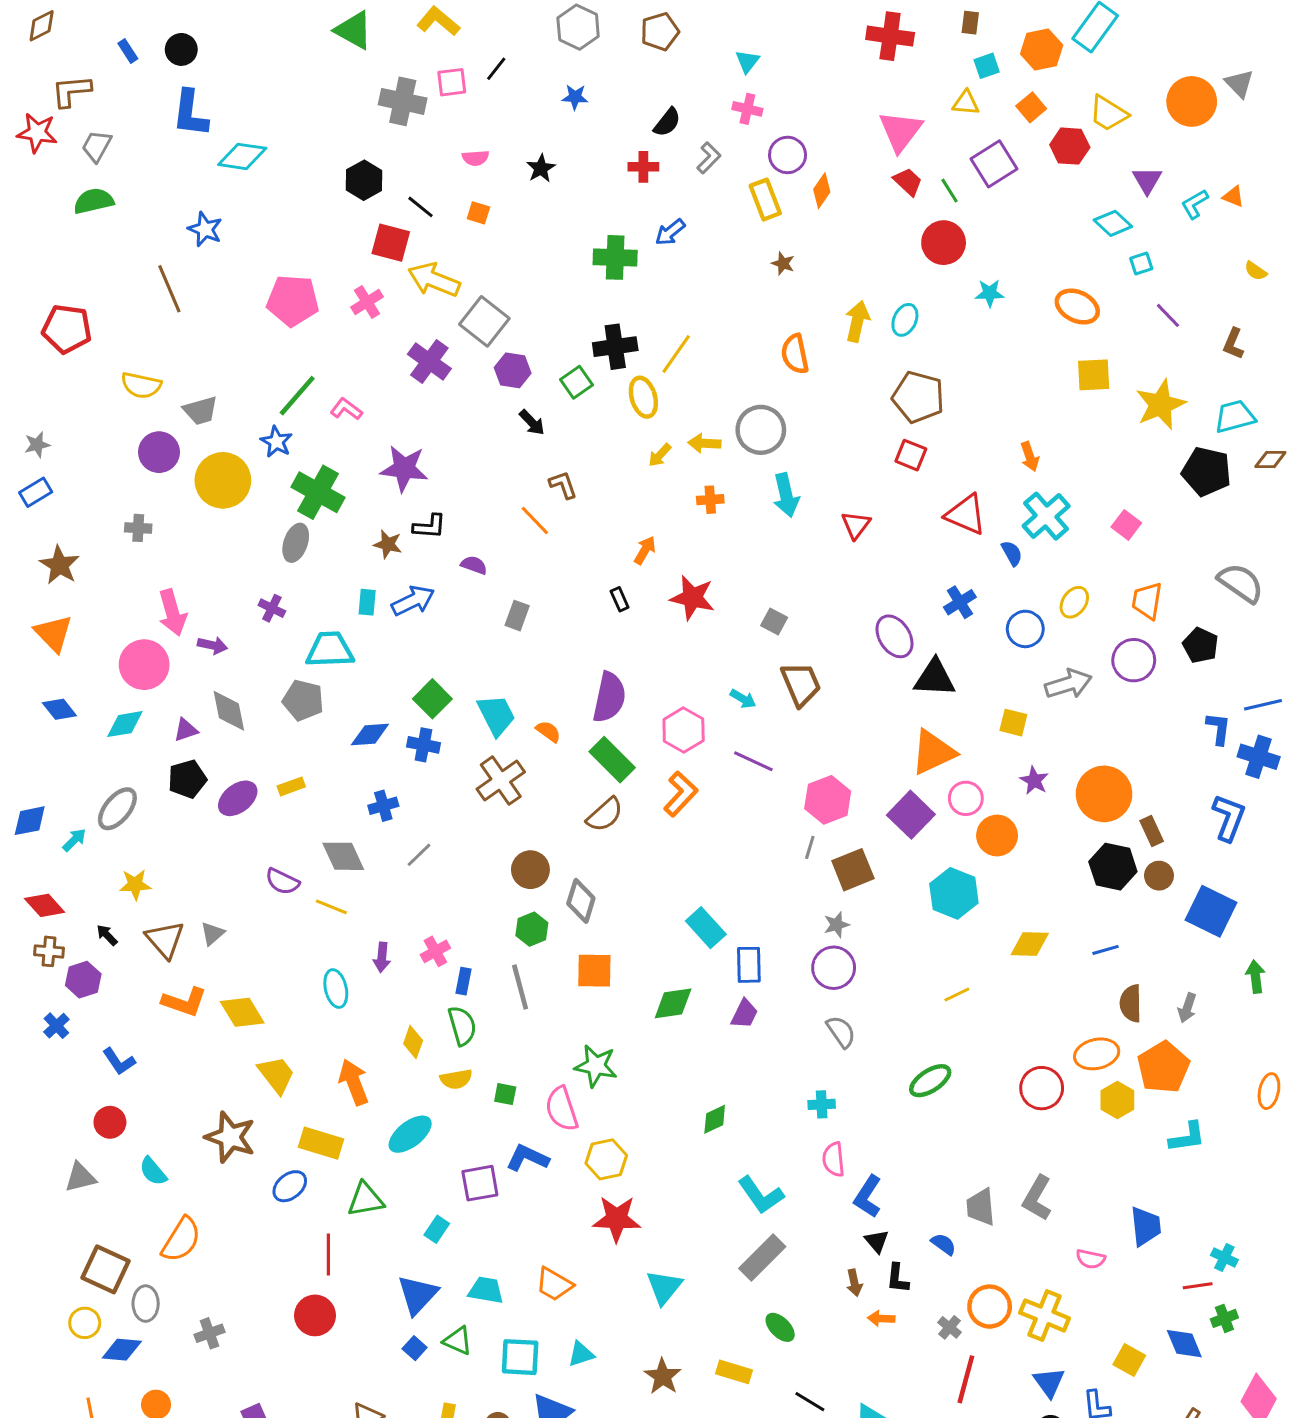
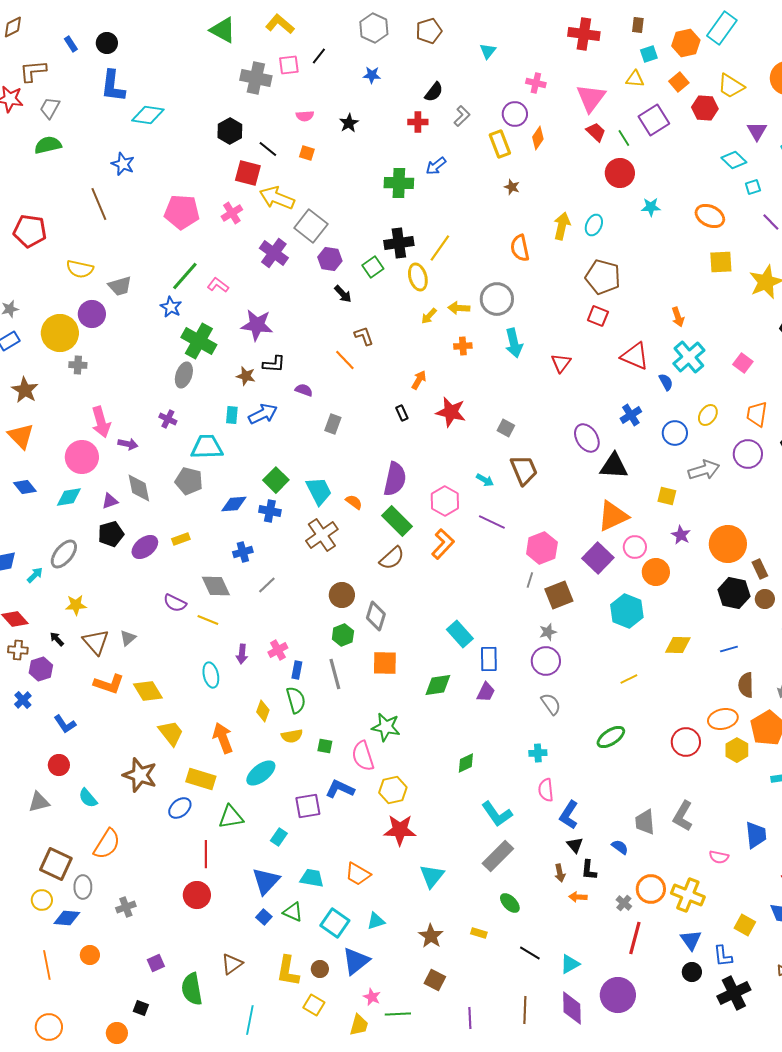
pink cross: (747, 109) -> (536, 83), moved
yellow circle: (223, 480) -> (60, 333), moved
cyan square: (520, 1357) -> (335, 923), turned 32
yellow rectangle: (734, 1372) -> (479, 933), size x0.7

